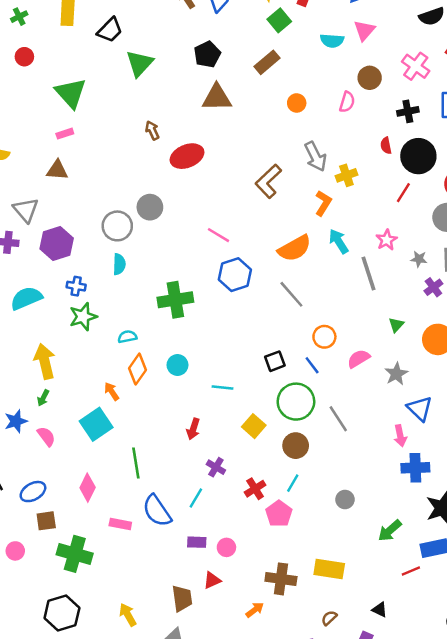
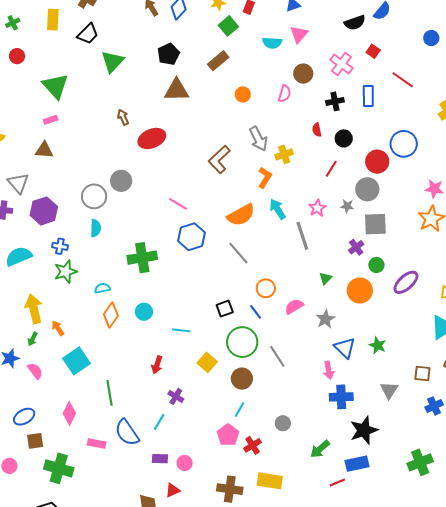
black circle: (418, 156) -> (344, 138), size x0.6
gray star: (419, 259) -> (347, 206), moved
orange arrow: (112, 391) -> (58, 328), moved
red cross: (255, 489) -> (253, 445), moved

